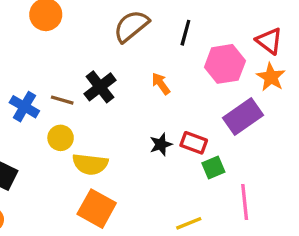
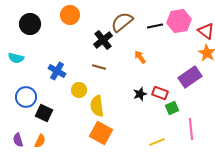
black line: (185, 33) -> (155, 26), turned 63
pink hexagon: (225, 64) -> (179, 21), moved
black cross: (100, 87) -> (103, 40), moved
brown line: (62, 100) -> (99, 67), moved
yellow semicircle: (90, 164) -> (97, 106), turned 75

